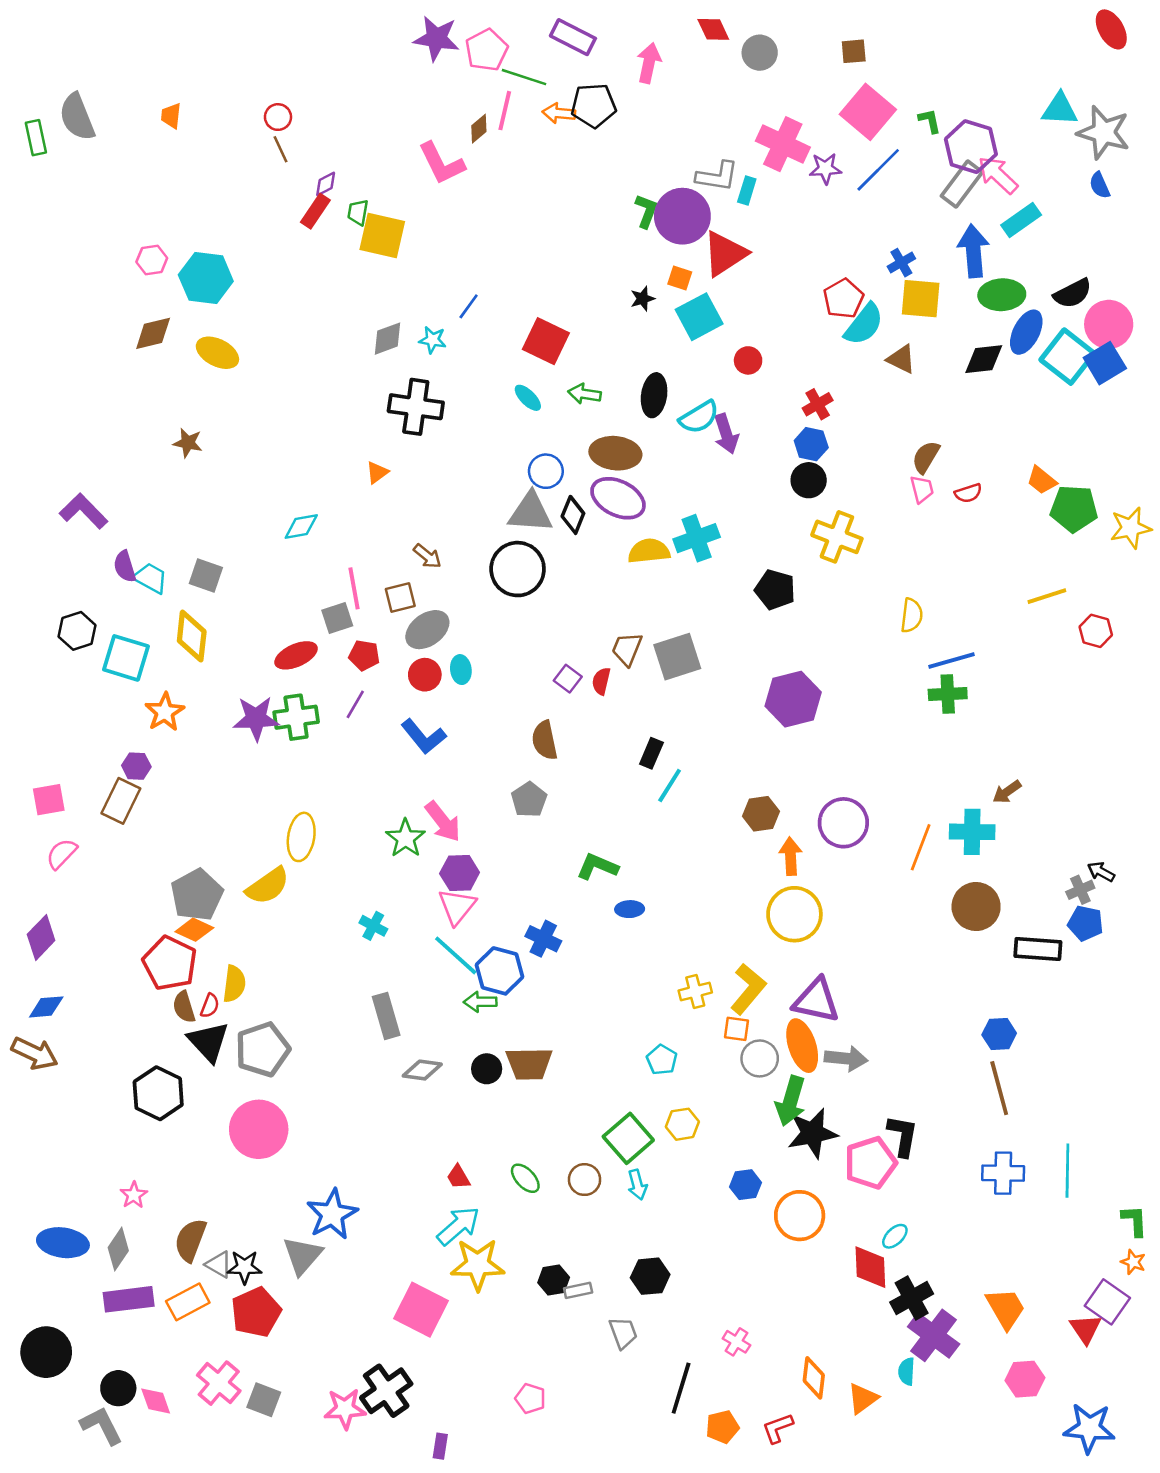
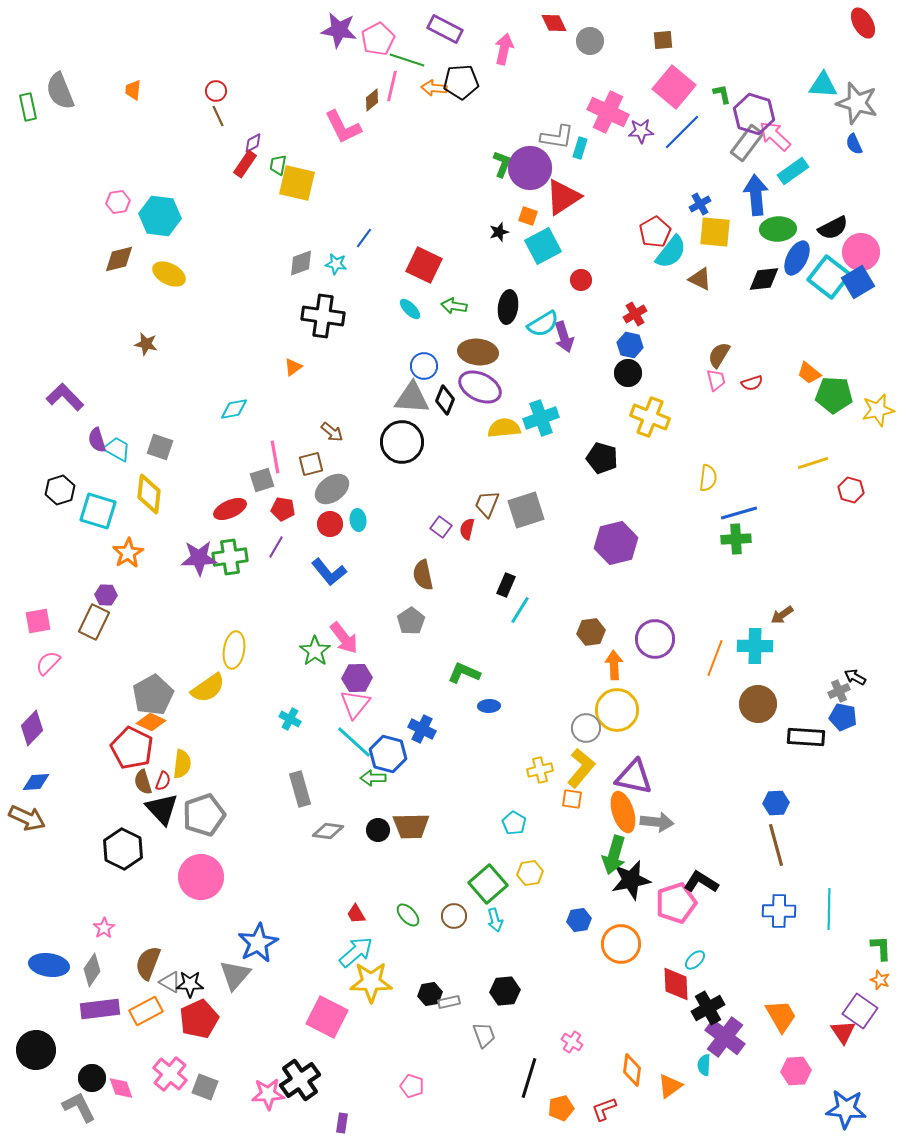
gray circle: (760, 1058) -> (586, 728), moved
black L-shape: (903, 1136) -> (701, 882), turned -68

